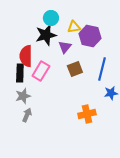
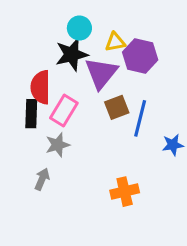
purple triangle: (65, 47) -> (101, 73), size x1.6
blue line: (102, 69) -> (140, 118), moved
gray star: (23, 96) -> (58, 145), moved
orange cross: (87, 114) -> (125, 192), moved

